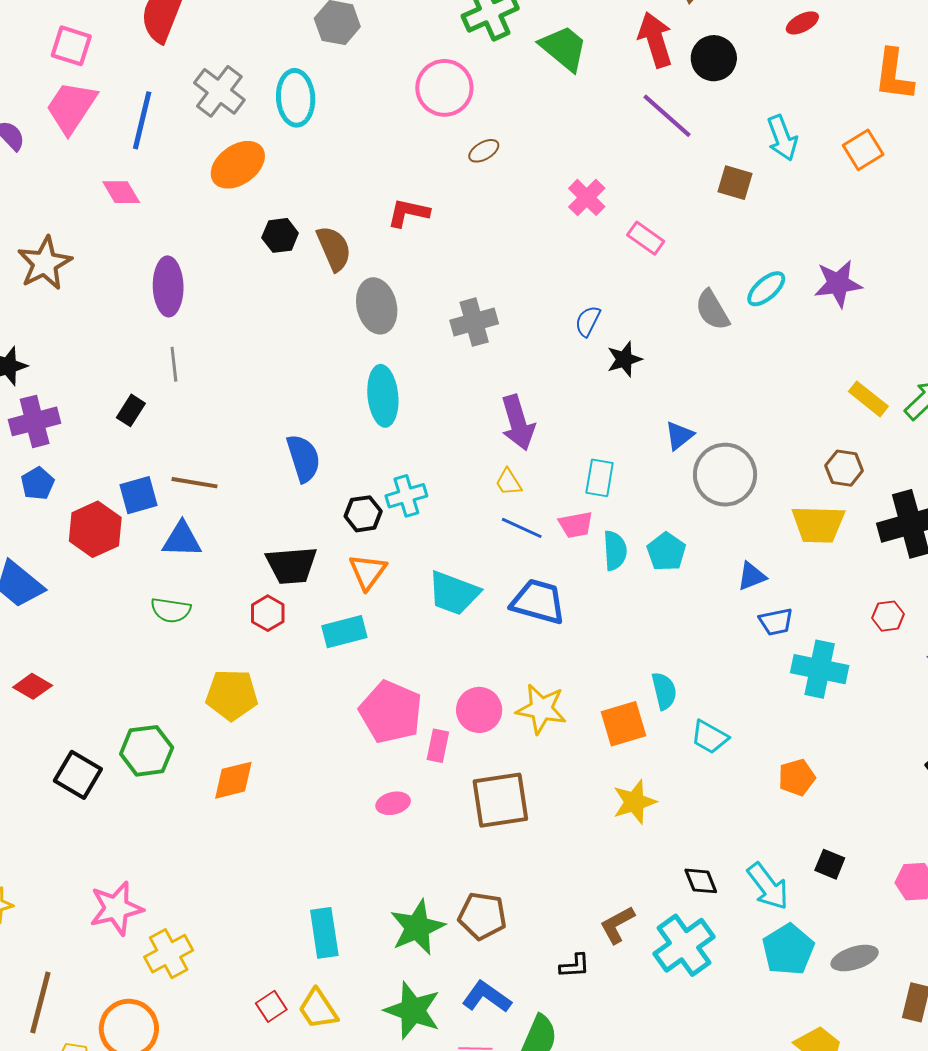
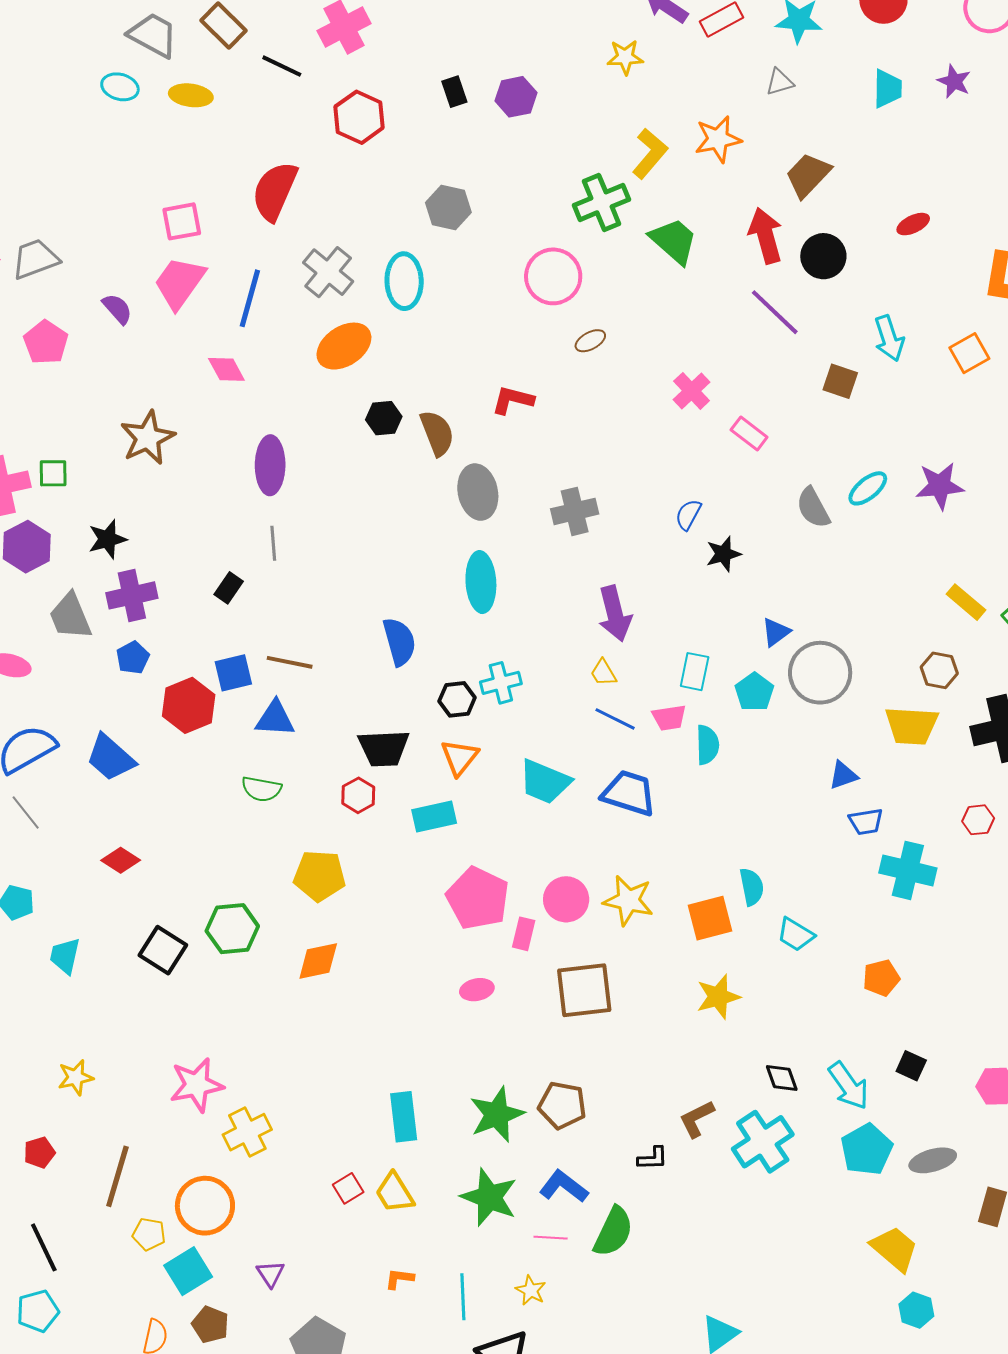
pink square: (71, 46) -> (182, 221), turned -30
cyan pentagon: (666, 552) -> (754, 692), moved

